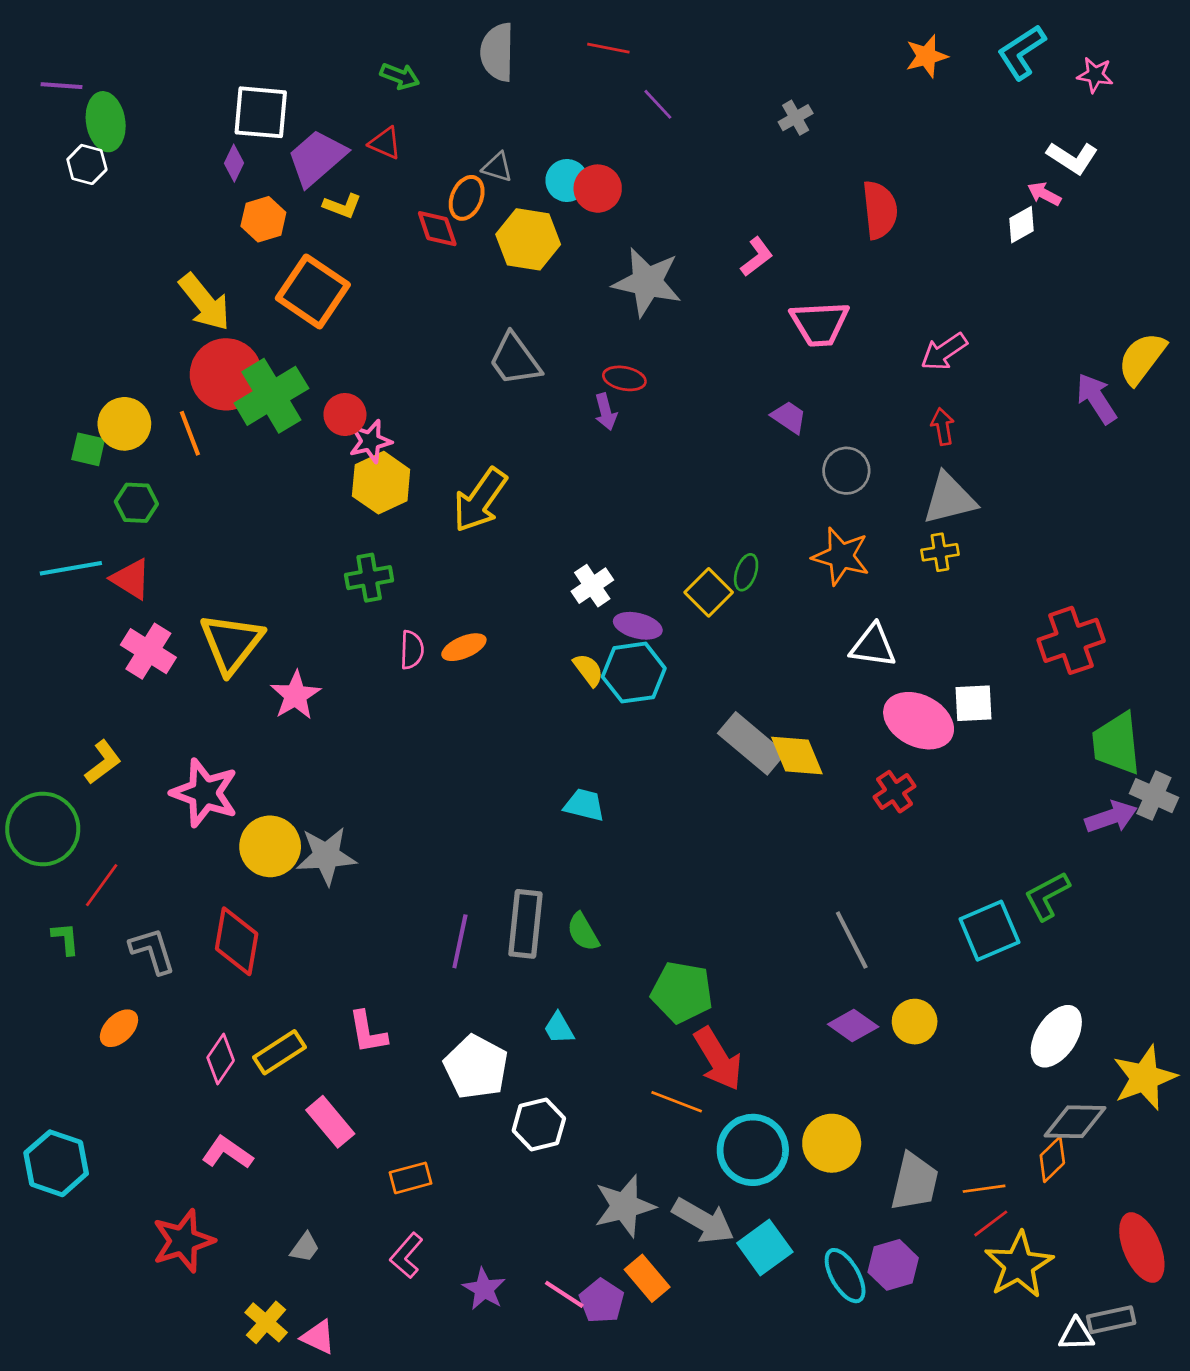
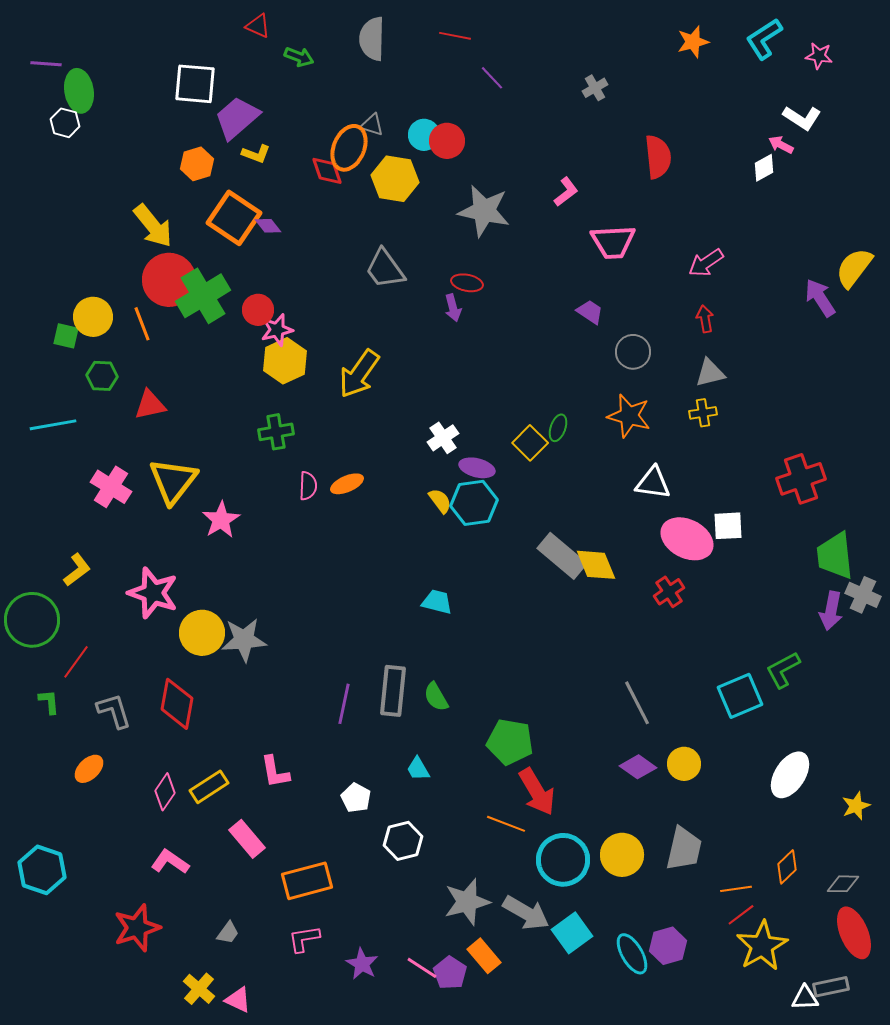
red triangle: (385, 143) -> (258, 26), moved
purple diamond: (234, 163) -> (268, 226), moved, turned -64
orange ellipse: (467, 198) -> (349, 148), size x1.4
gray triangle: (949, 499) -> (710, 373), size x0.7
red triangle: (131, 579) -> (150, 405), moved, turned -44
purple arrow: (1111, 817) -> (831, 611), turned 120
white pentagon: (476, 1067) -> (356, 798), size x0.6
yellow star: (1145, 1078) -> (856, 806), size x0.6
gray diamond: (1075, 1122) -> (843, 884), moved, size x0.7
orange rectangle: (410, 1178) -> (307, 881), size x1.6
gray trapezoid: (915, 1182) -> (684, 849), moved
pink L-shape: (406, 1256) -> (304, 939), turned 40

